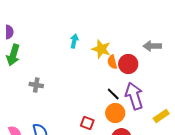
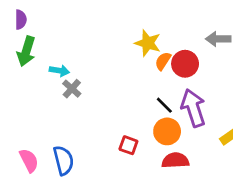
cyan arrow: (74, 41) -> (59, 71), moved, turned 88
orange semicircle: (112, 62) -> (163, 61), turned 48
gray cross: (36, 85) -> (72, 89), moved, turned 32

